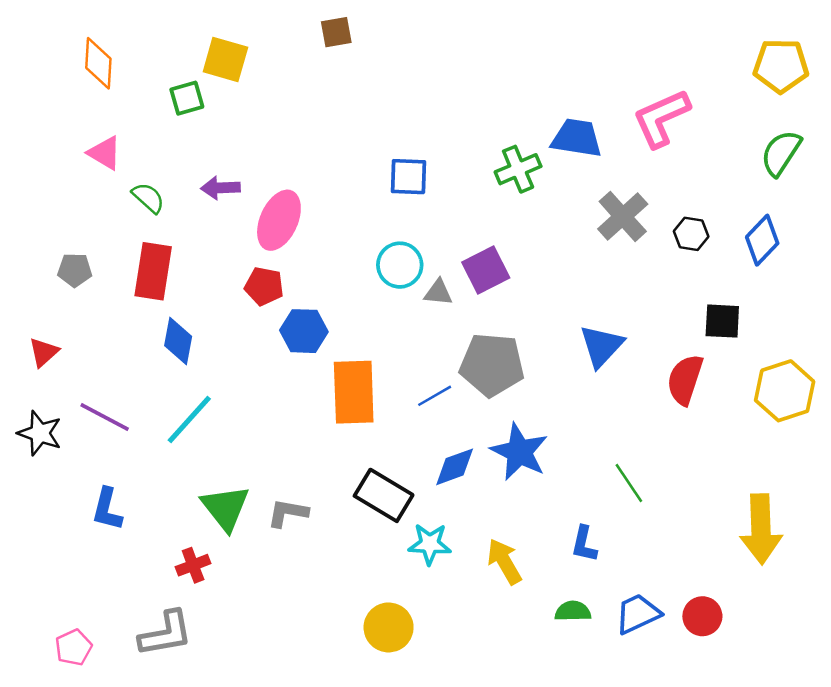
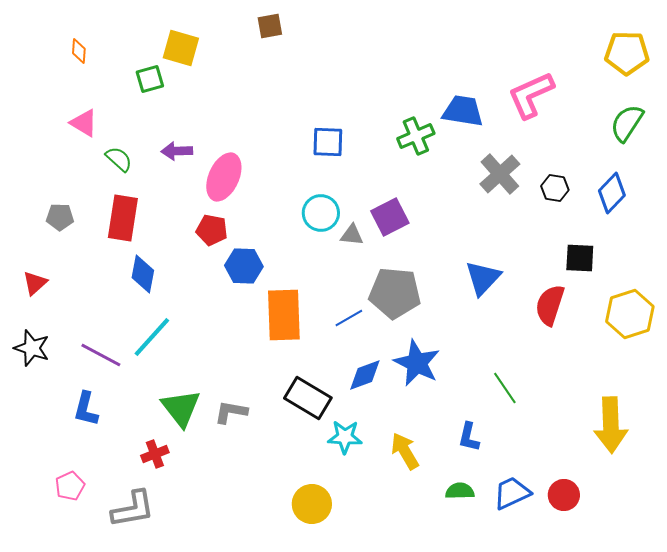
orange diamond: (98, 63) -> (79, 51), size x0.6
purple line: (105, 417) -> (101, 355), moved
pink pentagon: (73, 647) -> (70, 486), moved

